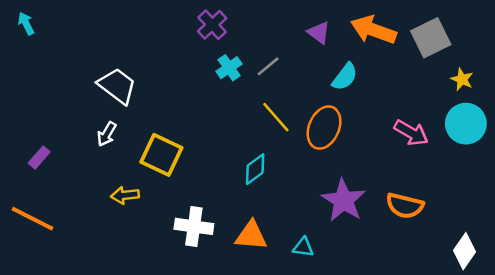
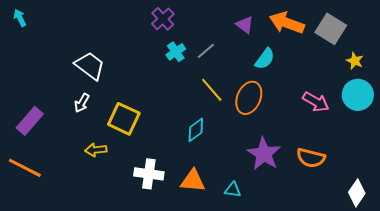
gray square: (431, 38) -> (331, 29), turned -32
purple rectangle: (39, 157) -> (30, 121), size x1.6

